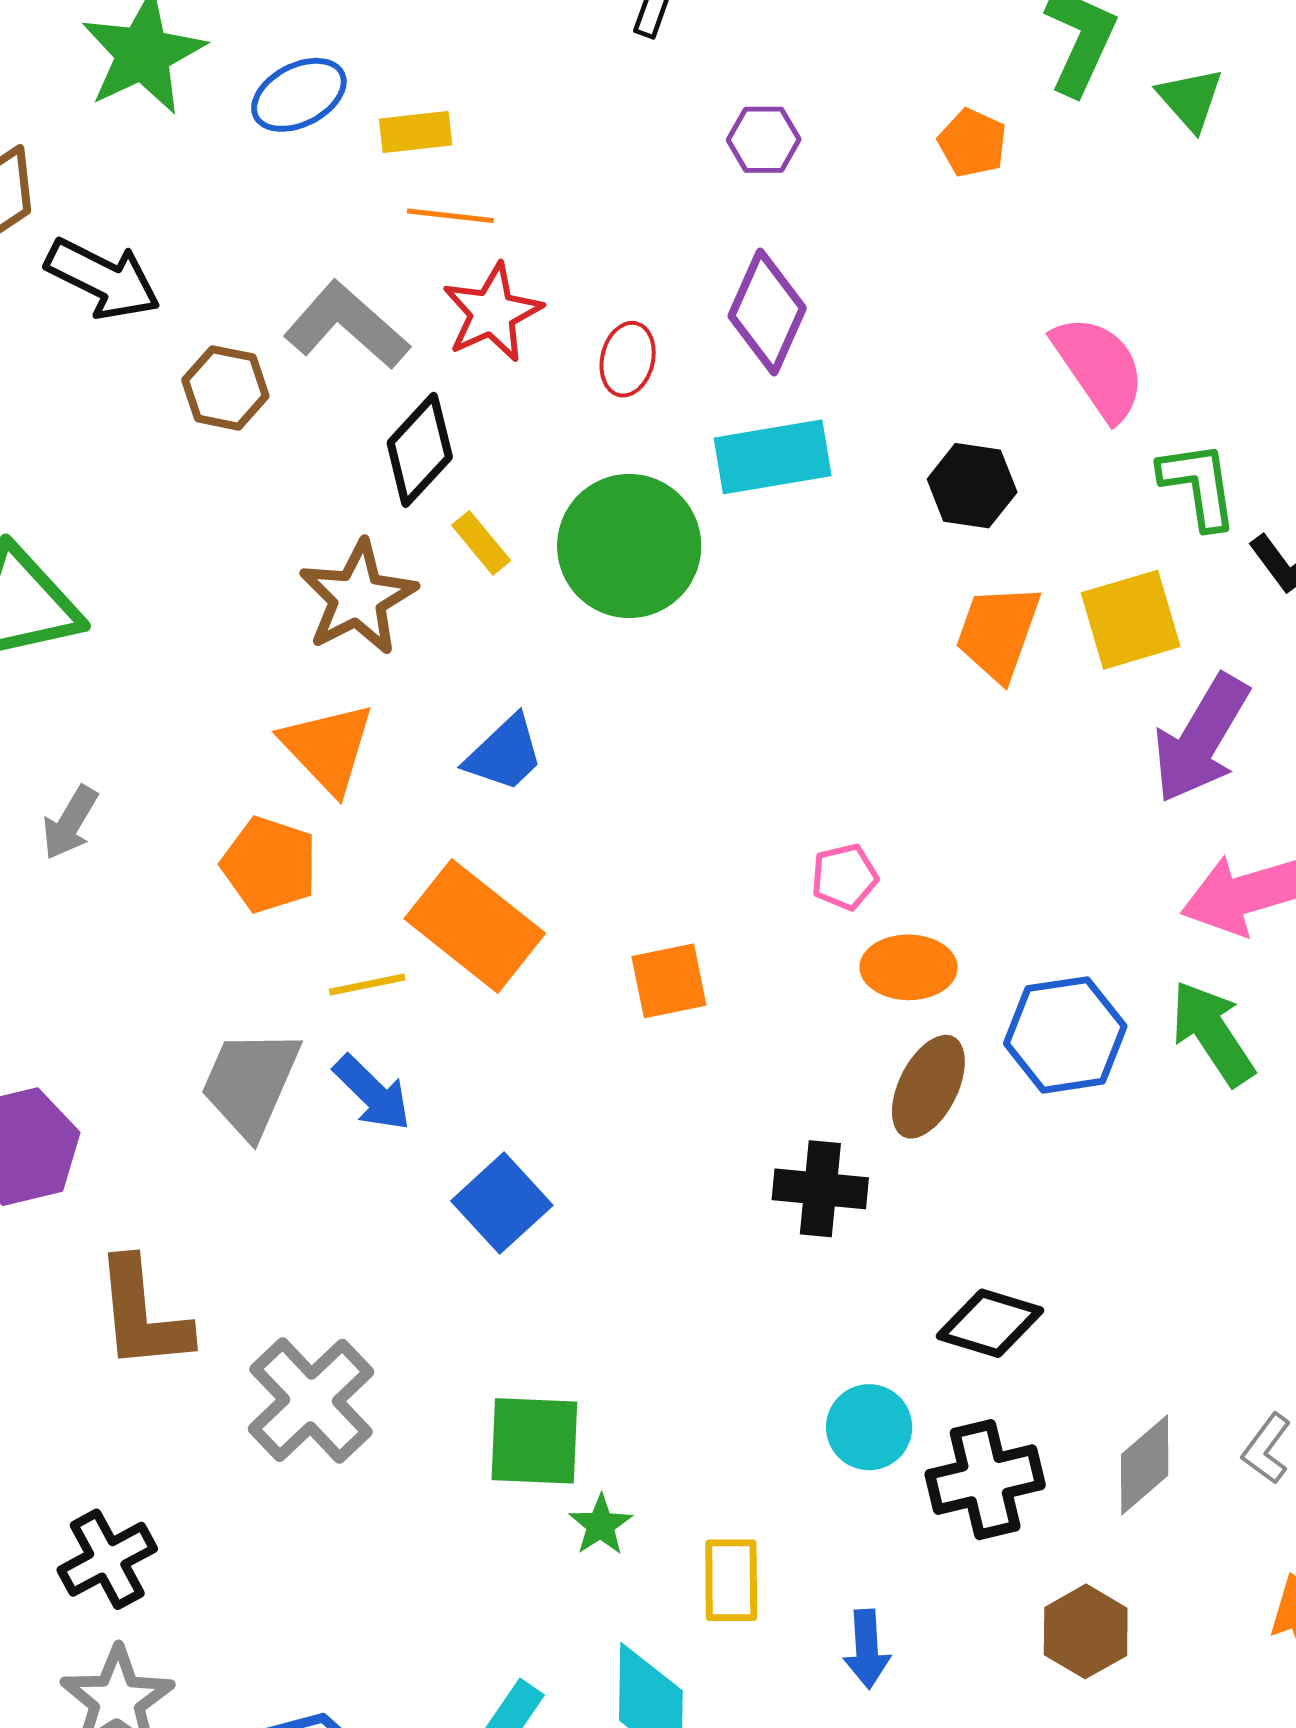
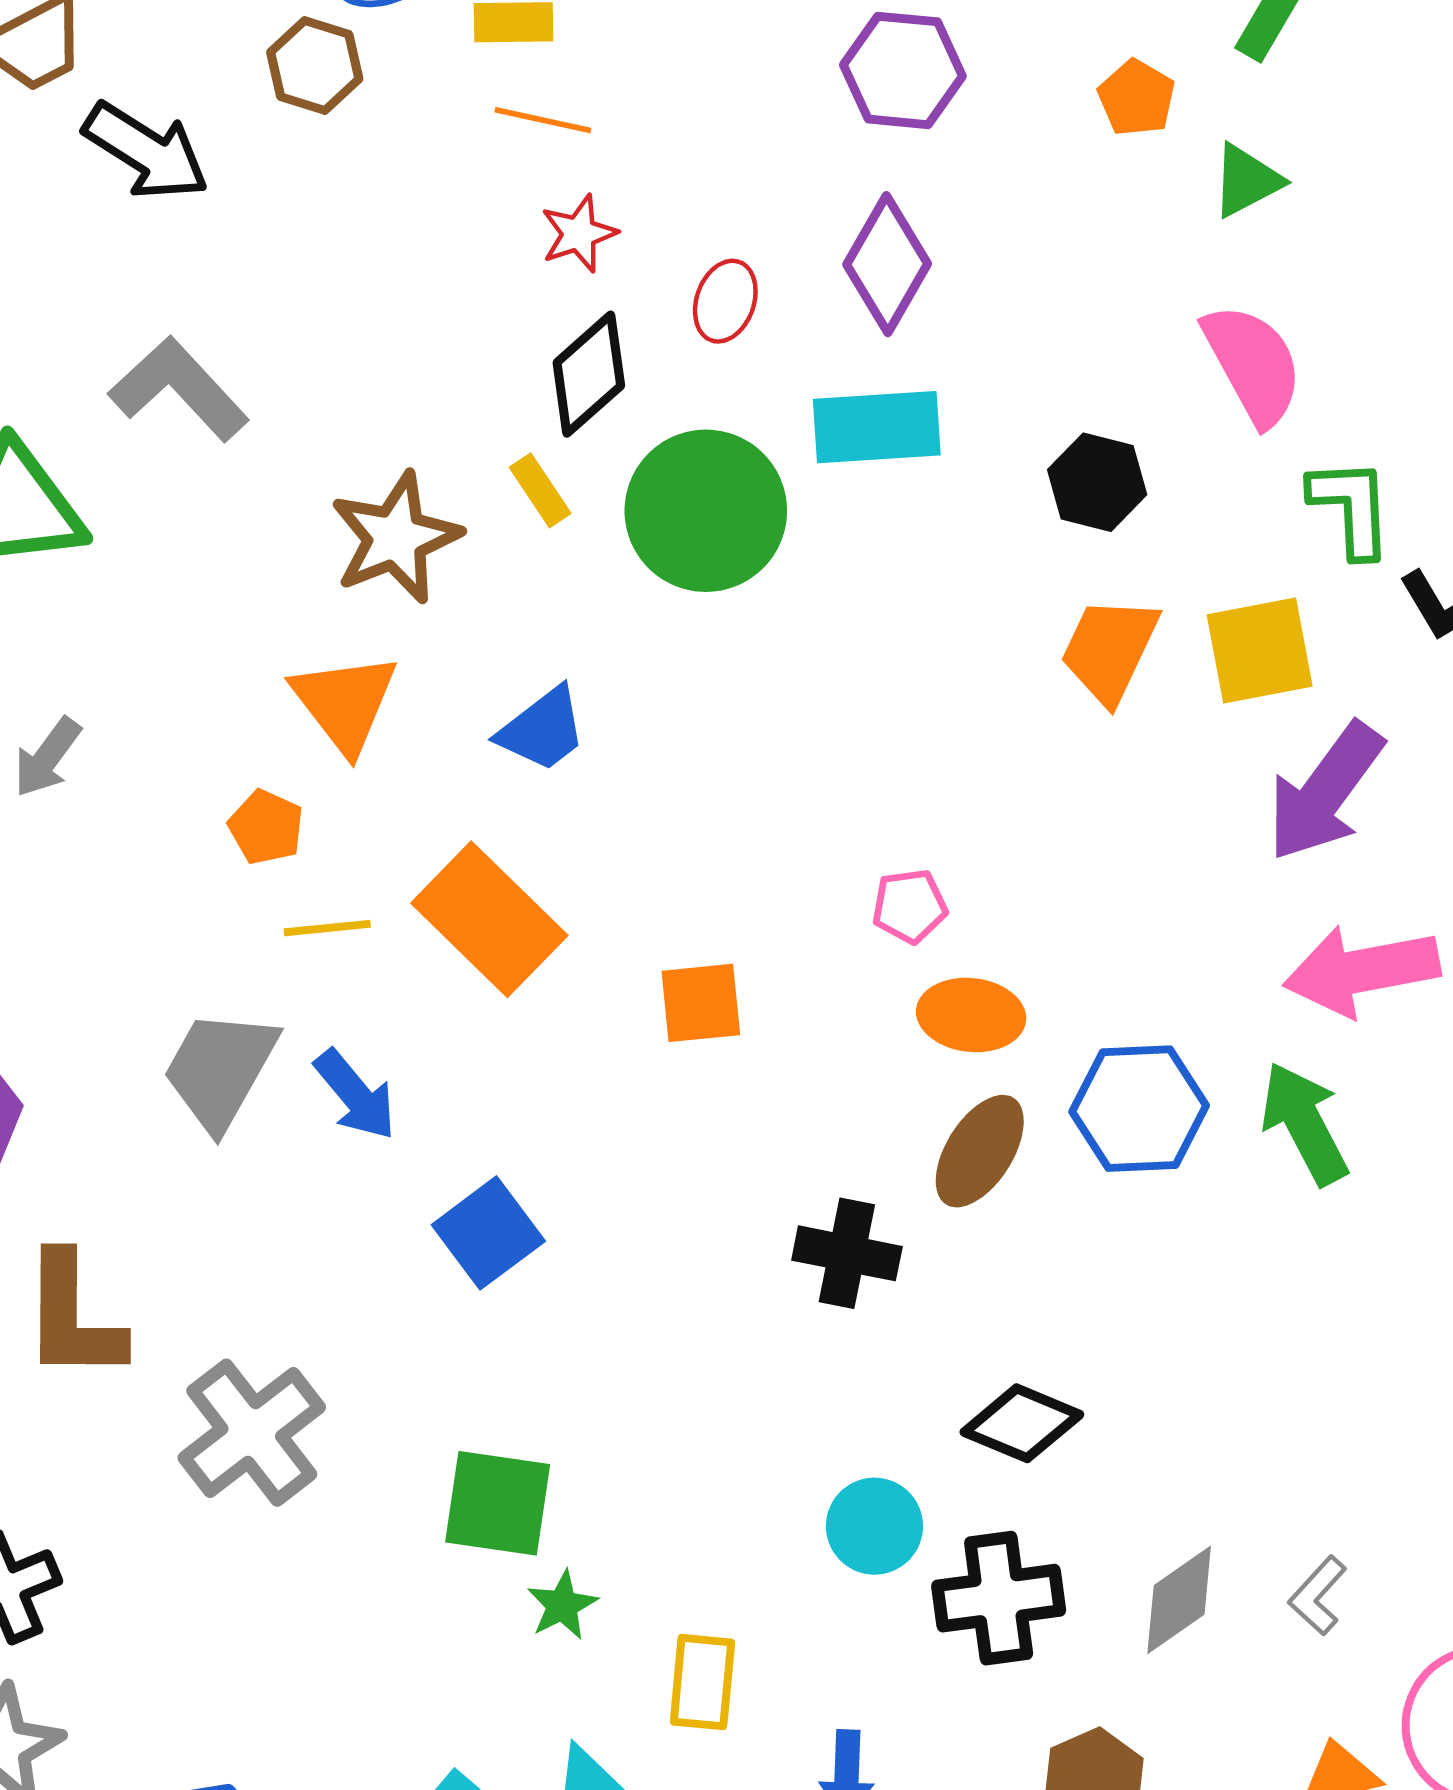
green triangle: (1190, 99) -> (1246, 181), moved, turned 38
purple hexagon: (764, 140) -> (903, 70), size x1.5
red star: (492, 313) -> (579, 234), size x0.7
gray L-shape: (346, 325) -> (179, 389), moved
brown hexagon: (225, 388) -> (315, 66), moved
black diamond: (420, 450) -> (589, 374), moved
orange pentagon: (269, 865) -> (266, 827), size x0.7
yellow line: (367, 985) -> (327, 928), moved

